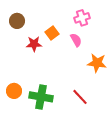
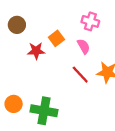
pink cross: (82, 18) -> (90, 21), turned 35
red line: (80, 97) -> (80, 75), moved

